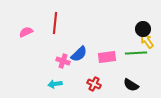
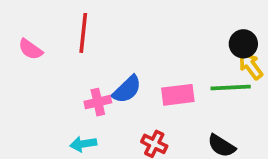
pink semicircle: (26, 32) -> (30, 49), turned -120
pink cross: (63, 61) -> (98, 102), turned -32

